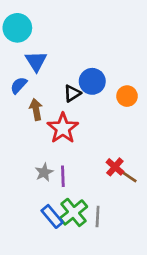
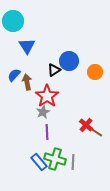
blue semicircle: (19, 85) -> (14, 75), moved
gray star: (44, 172) -> (43, 112), moved
green cross: (74, 212) -> (55, 159), turned -35

